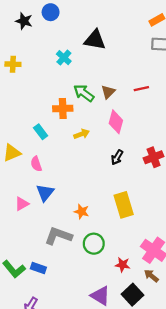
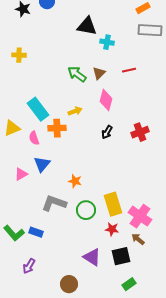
cyan cross: (64, 58) -> (107, 42), moved, turned -32
yellow cross: (13, 64) -> (19, 55), moved
orange cross: (63, 109) -> (57, 128), moved
cyan rectangle: (41, 132) -> (38, 109), size x1.6
yellow rectangle: (124, 205) -> (113, 204), moved
black square: (133, 295) -> (121, 256), turned 30

